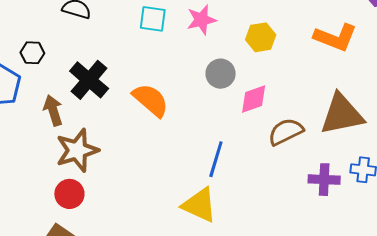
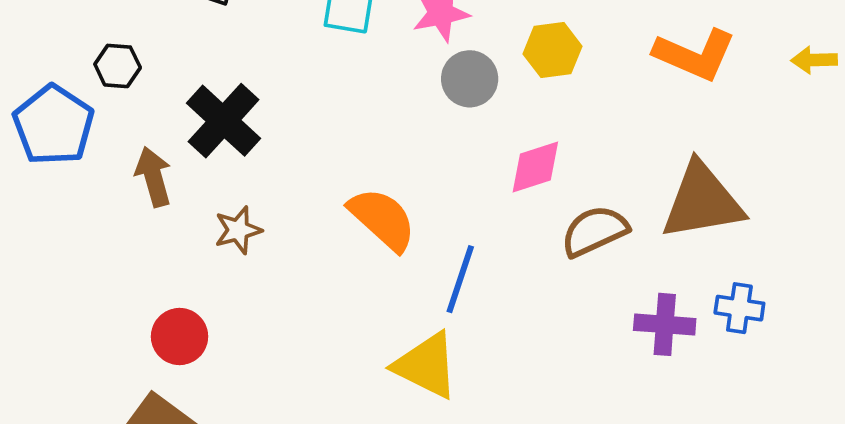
gray circle: (221, 74) -> (470, 79), moved
orange semicircle: (151, 100) -> (382, 219), moved
brown star: (77, 150) -> (238, 230), moved, size x0.6

